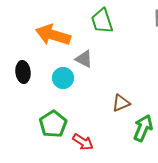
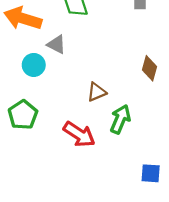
red arrow: (83, 142) -> (79, 134), moved, size x1.4

